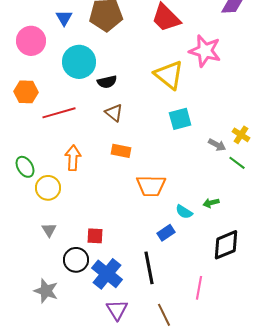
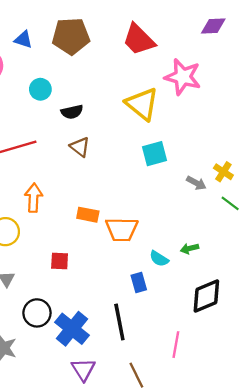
blue triangle: (64, 18) -> (23, 40), turned -42
cyan circle: (79, 62) -> (40, 89), size x0.6
orange rectangle: (121, 151) -> (88, 215), moved
green line: (237, 163) -> (230, 203), moved
blue rectangle: (166, 233) -> (139, 282), turned -72
red square: (95, 236) -> (60, 261), moved

